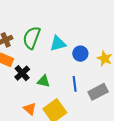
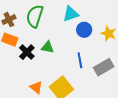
cyan triangle: (58, 44) -> (71, 14), moved
green triangle: (44, 81) -> (48, 47), moved

